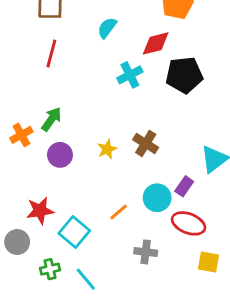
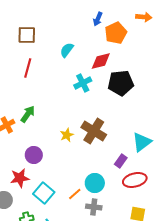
brown cross: (146, 143) -> (94, 131), size x1.4
purple circle: (60, 155) -> (34, 155), moved
cyan circle: (157, 198) -> (95, 183), moved
orange line: (119, 212) -> (75, 194), moved
red ellipse: (189, 223) -> (135, 180), moved, turned -35

